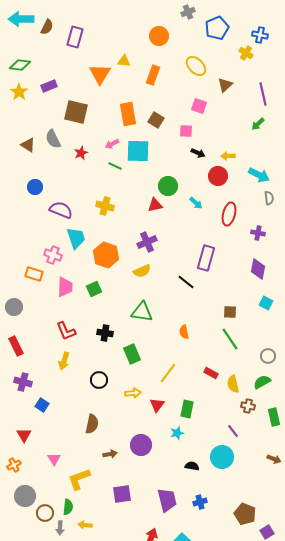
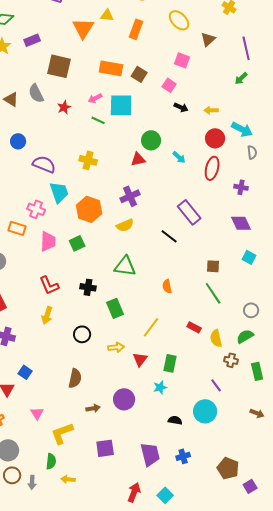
orange rectangle: (128, 114) -> (111, 68), turned -70
pink square: (186, 131) -> (169, 85), turned 32
red circle: (218, 176) -> (215, 138), moved
purple rectangle: (206, 258) -> (189, 212), turned -55
purple diamond: (258, 269) -> (241, 223), turned -35
blue square: (42, 405) -> (25, 372), moved
brown circle: (45, 513) -> (12, 475), moved
gray arrow: (60, 528) -> (32, 482), moved

